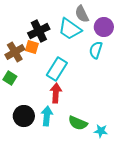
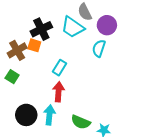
cyan rectangle: (57, 69) -> (60, 68), size x0.7

